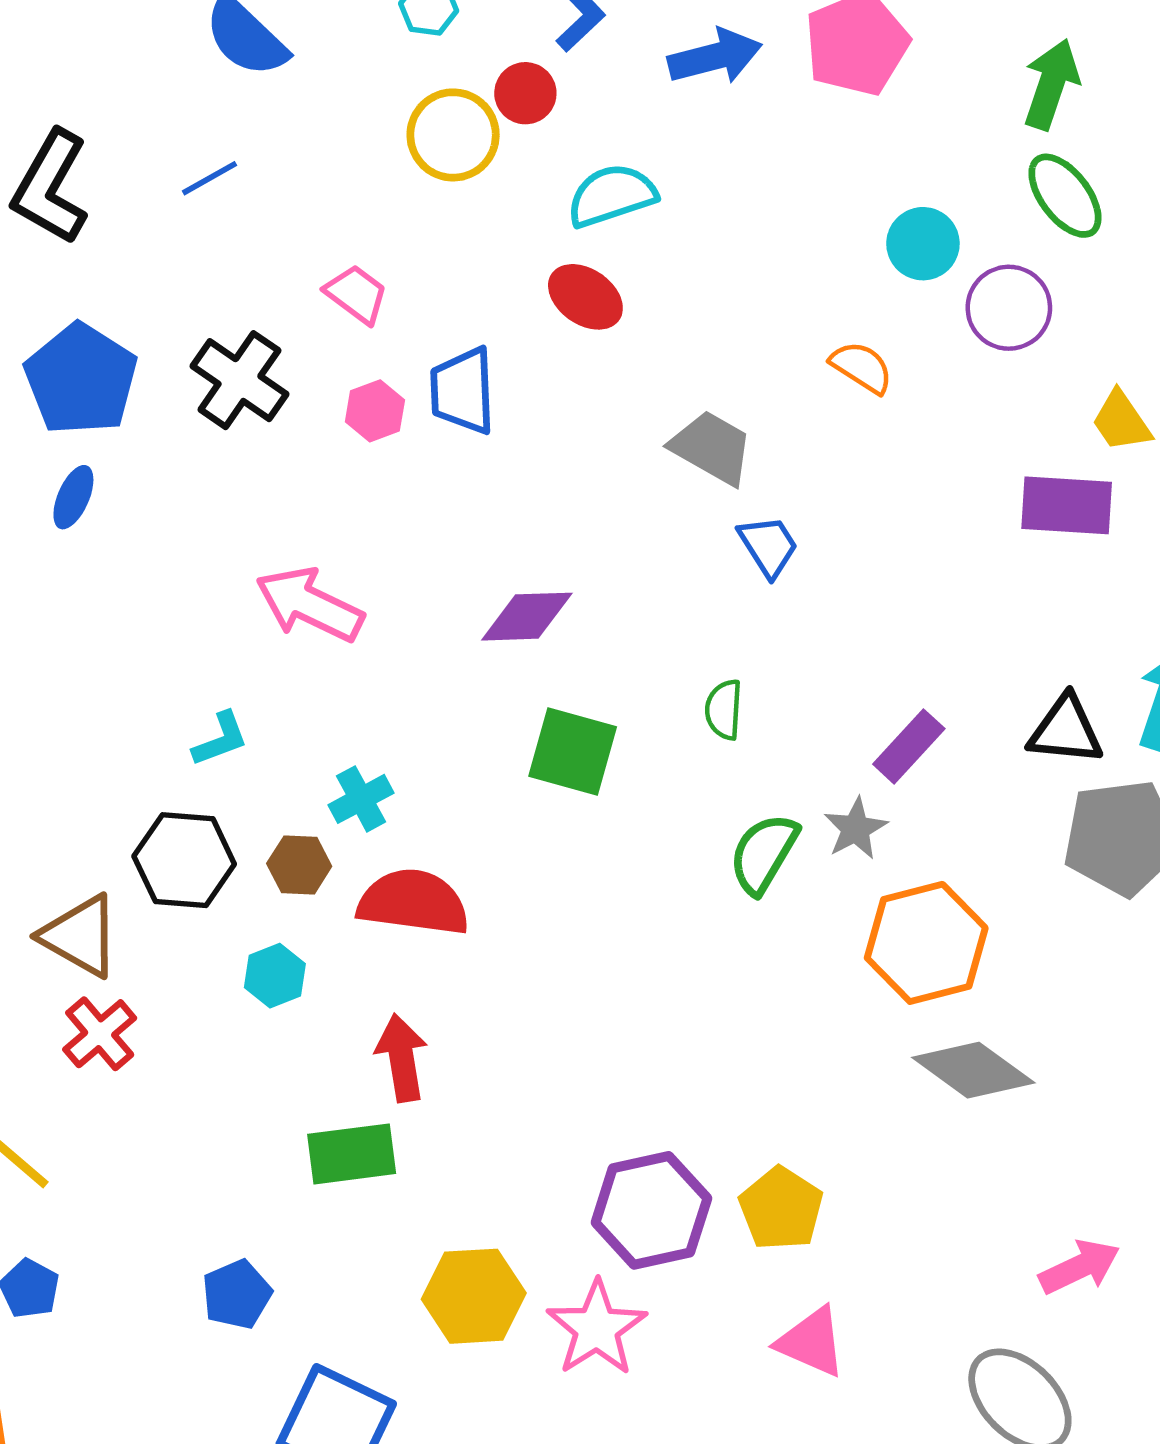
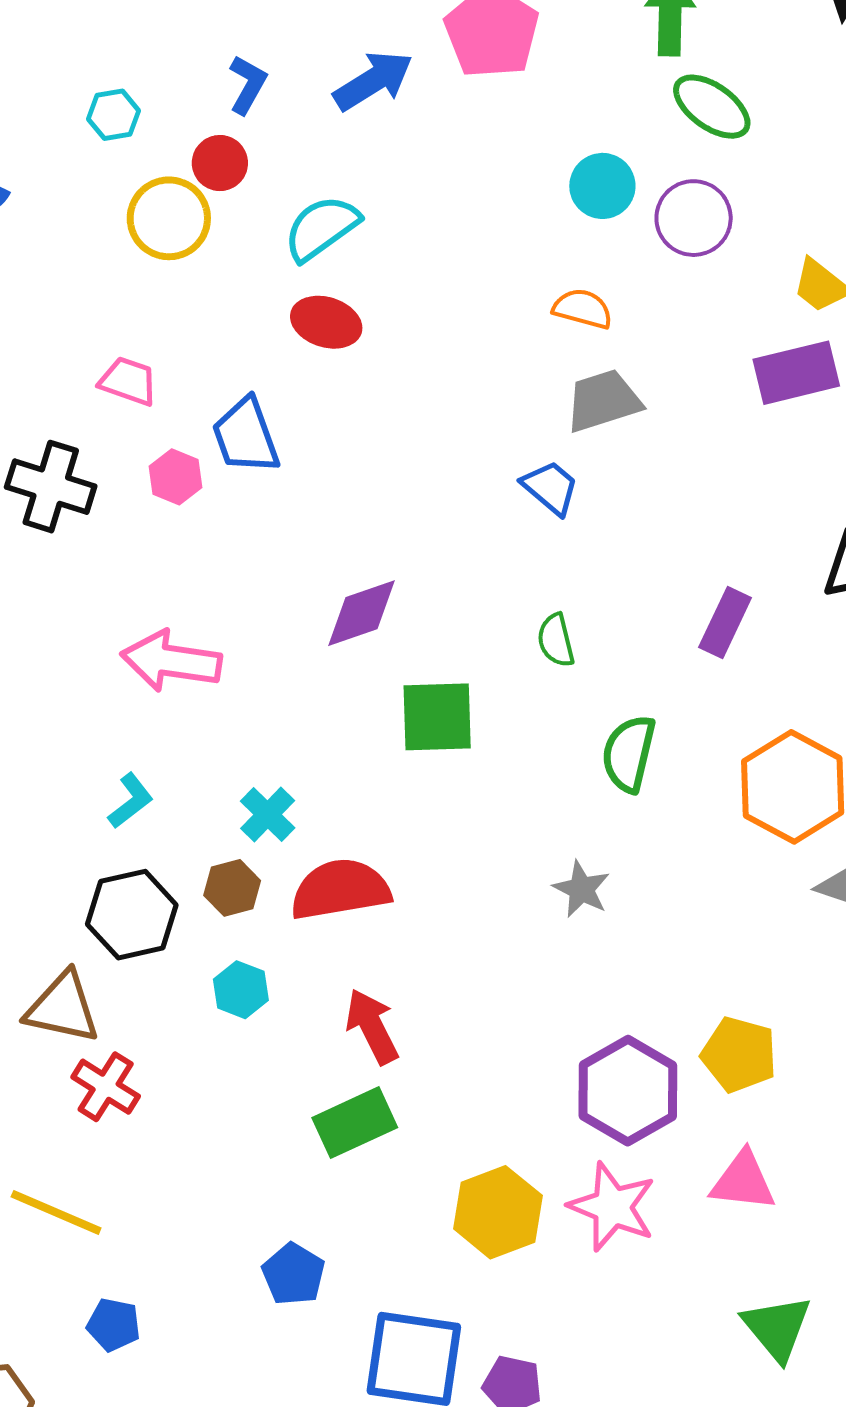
gray trapezoid: (712, 448) -> (603, 401), moved, turned -30
gray star: (856, 829) -> (581, 889), moved
pink triangle: (811, 1342) -> (743, 1181), moved

